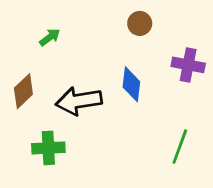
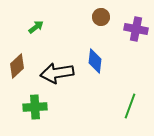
purple cross: (188, 65) -> (136, 29), moved

